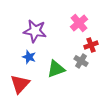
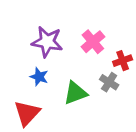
pink cross: (79, 23) -> (93, 42), moved

